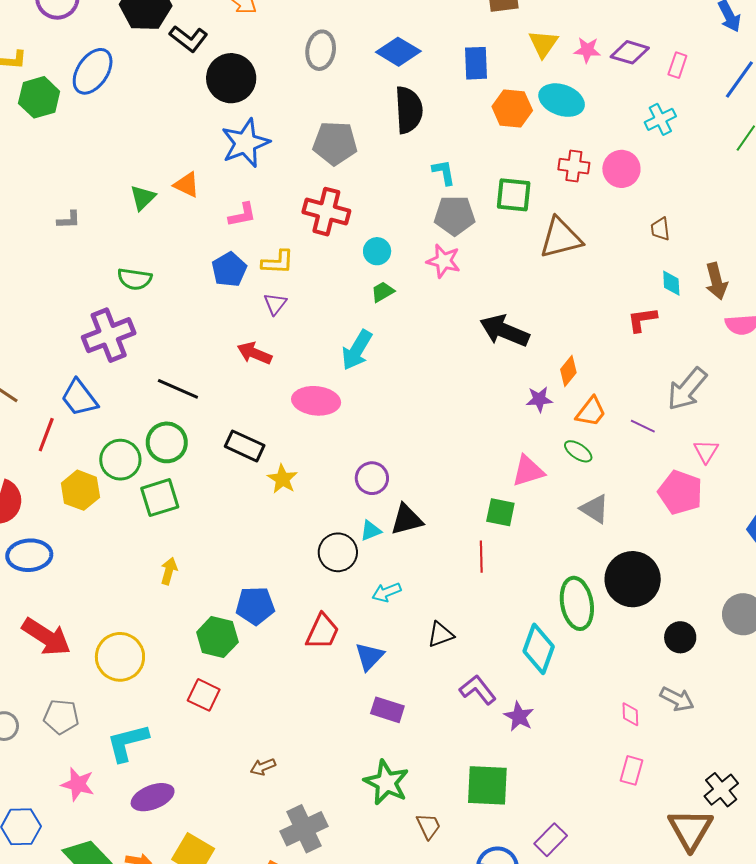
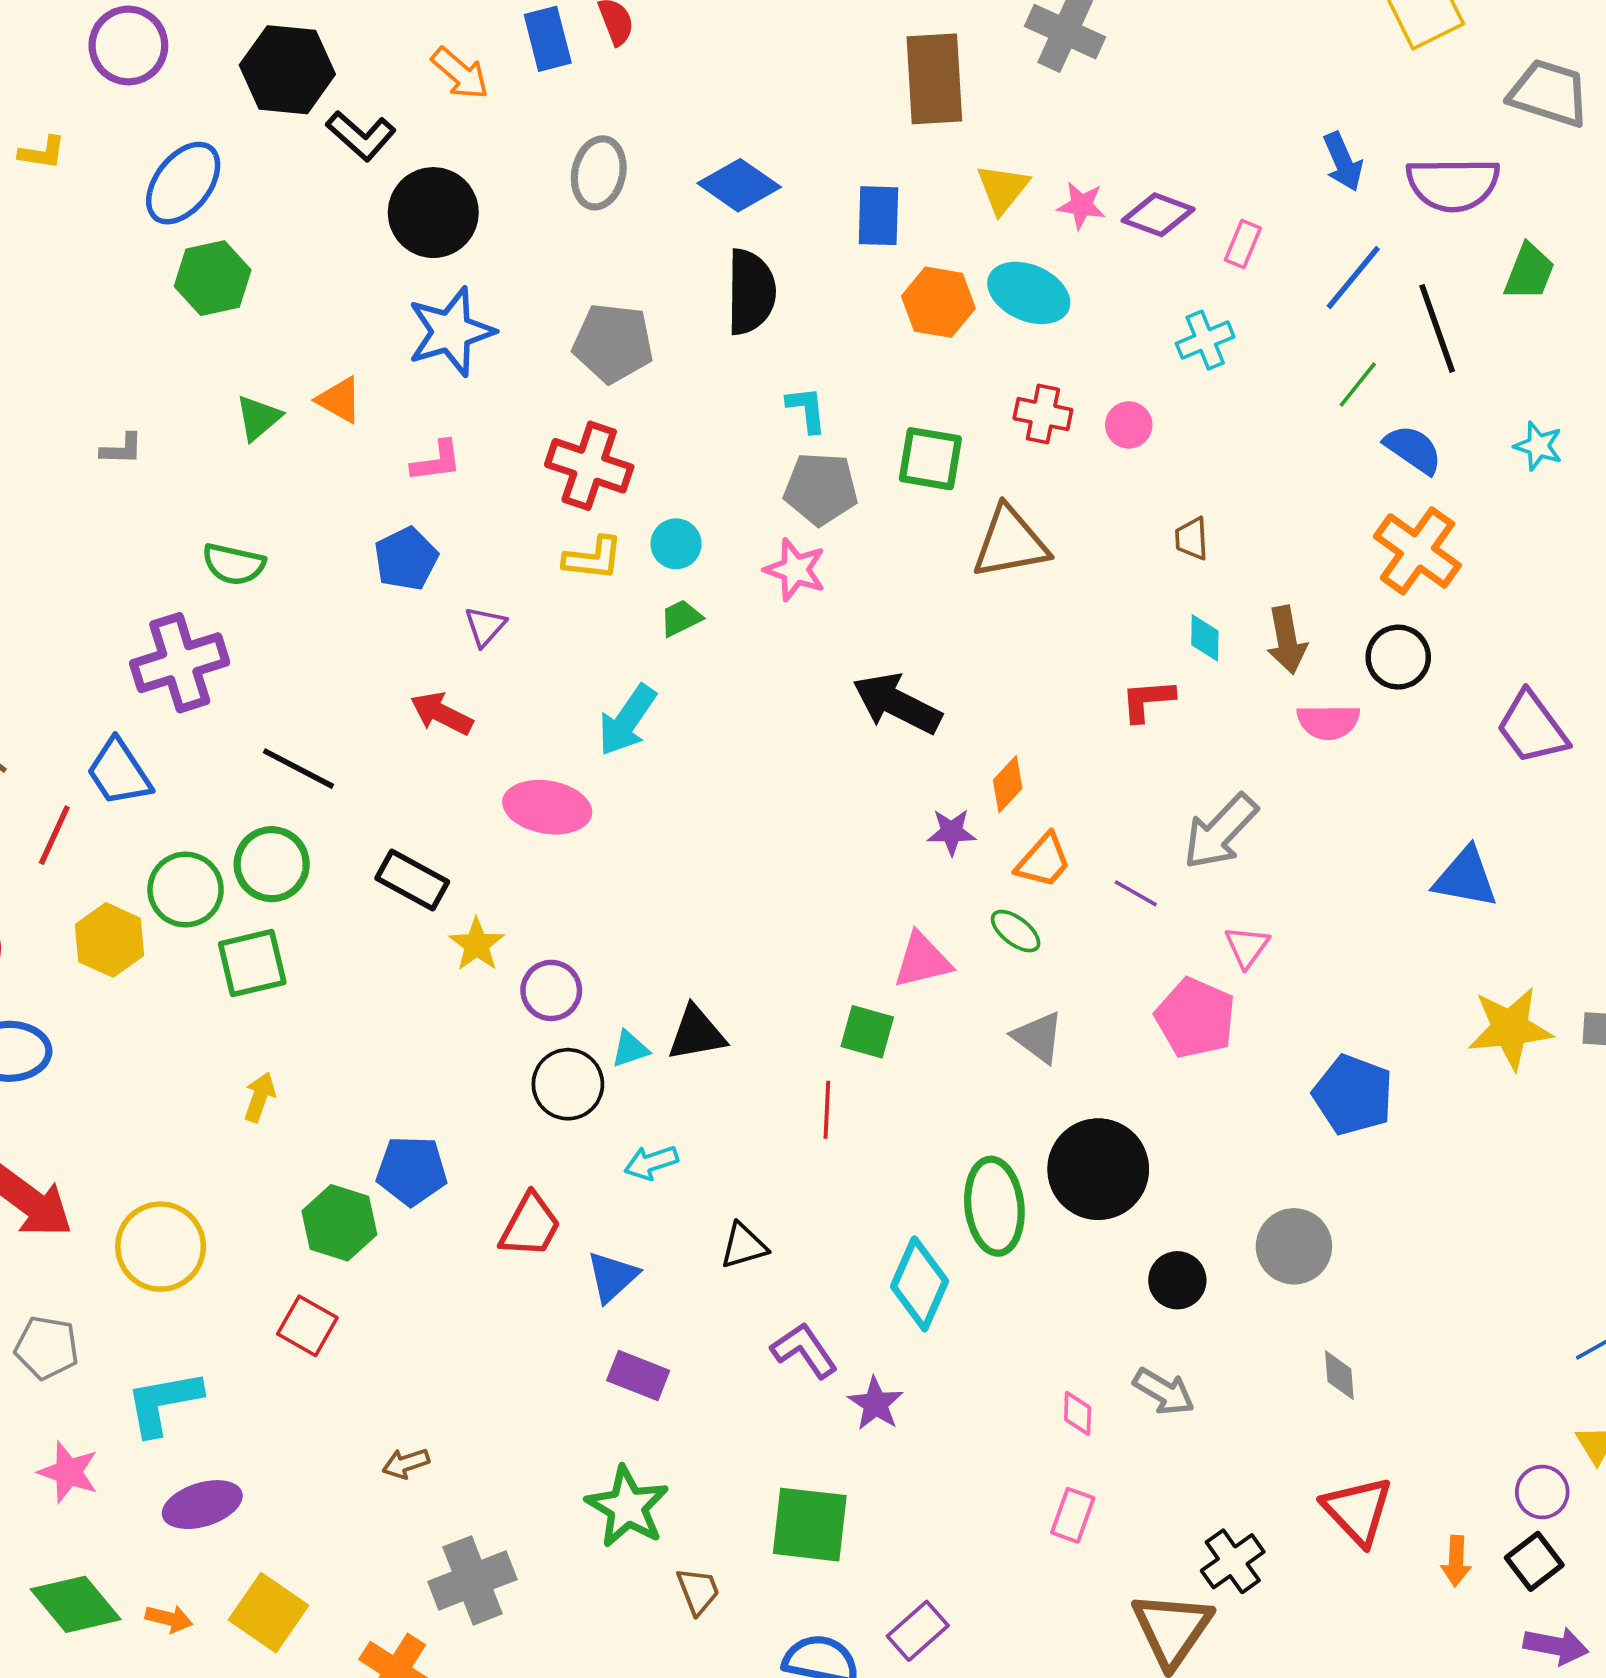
green hexagon: (39, 97) -> (213, 278), moved
pink circle: (621, 169) -> (1129, 425), size x0.7
yellow L-shape: (278, 262) -> (593, 558), moved
purple circle: (372, 478) -> (551, 990), moved

